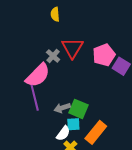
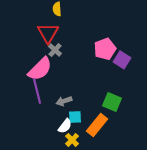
red triangle: (72, 48) -> (48, 33), moved
green square: (78, 109) -> (112, 102), moved

